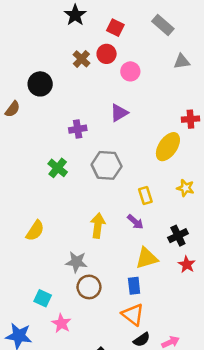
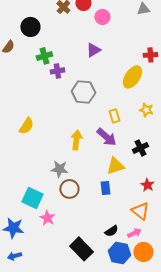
purple cross: (78, 129) -> (57, 71), moved
green cross: (58, 168) -> (44, 56), moved, turned 35
purple arrow: (135, 222) -> (106, 137), size x1.5
yellow semicircle: (35, 231) -> (26, 126), moved
red star: (187, 264) -> (147, 185), moved
cyan square: (43, 298) -> (32, 198), size x1.5
orange triangle: (133, 315) -> (140, 211), moved

